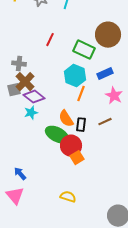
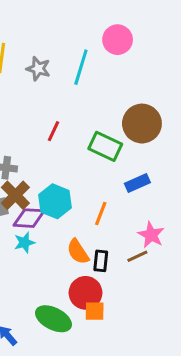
cyan hexagon: (75, 76) -> (55, 201), moved
pink star: (114, 96) -> (151, 235), moved
purple diamond: (34, 97) -> (29, 218), turned -35
green ellipse: (57, 135) -> (53, 319), moved
orange square: (77, 158) -> (95, 311), turned 32

